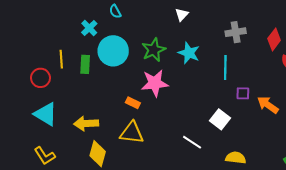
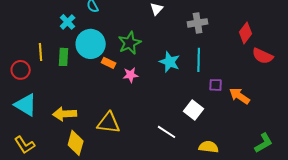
gray cross: (236, 32) -> (198, 23), moved
cyan star: (189, 53) -> (170, 62), moved
pink star: (155, 83) -> (131, 75), size x0.6
orange rectangle: (133, 103) -> (109, 63), moved

